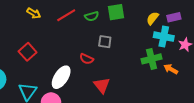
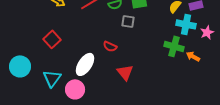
gray square: (105, 42) -> (128, 21), moved
green cross: (152, 59) -> (174, 46), turned 30

